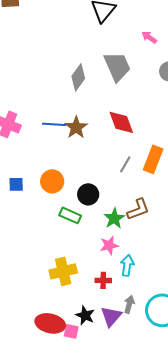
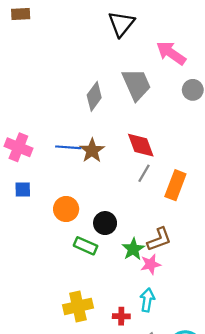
pink arrow: (149, 37) -> (171, 53), size x1.8
gray line: (125, 164) -> (144, 173), moved
blue square: (16, 184) -> (23, 190), moved
pink star: (109, 245) -> (151, 264), moved

